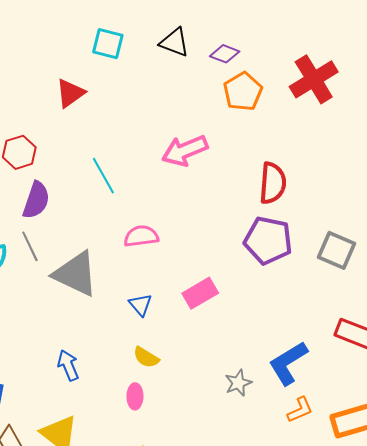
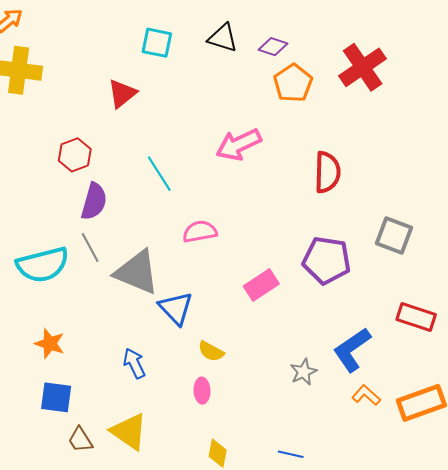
purple pentagon: (268, 240) -> (327, 260), moved
blue triangle: (140, 305) -> (176, 308), moved, size x1.5
orange L-shape: (300, 410) -> (366, 395), turned -112

